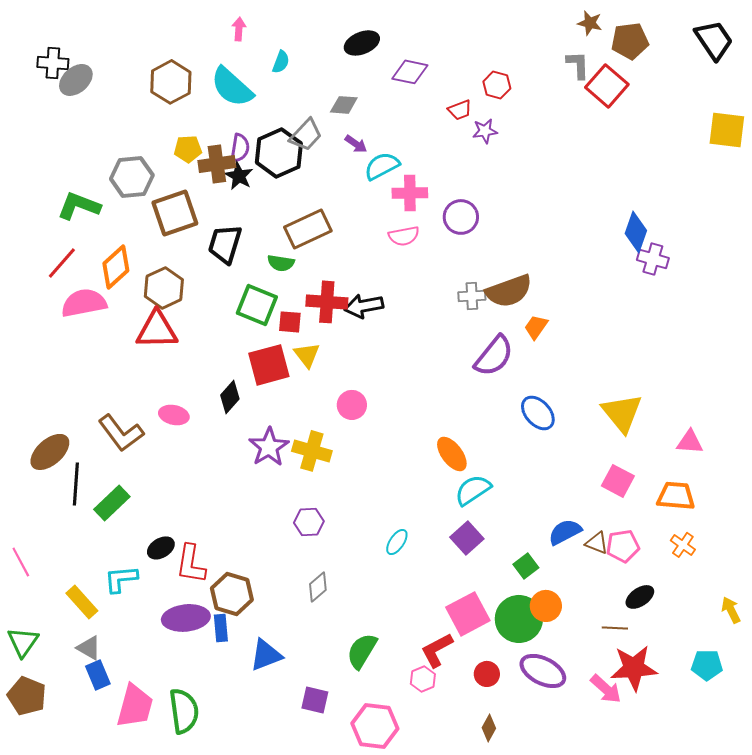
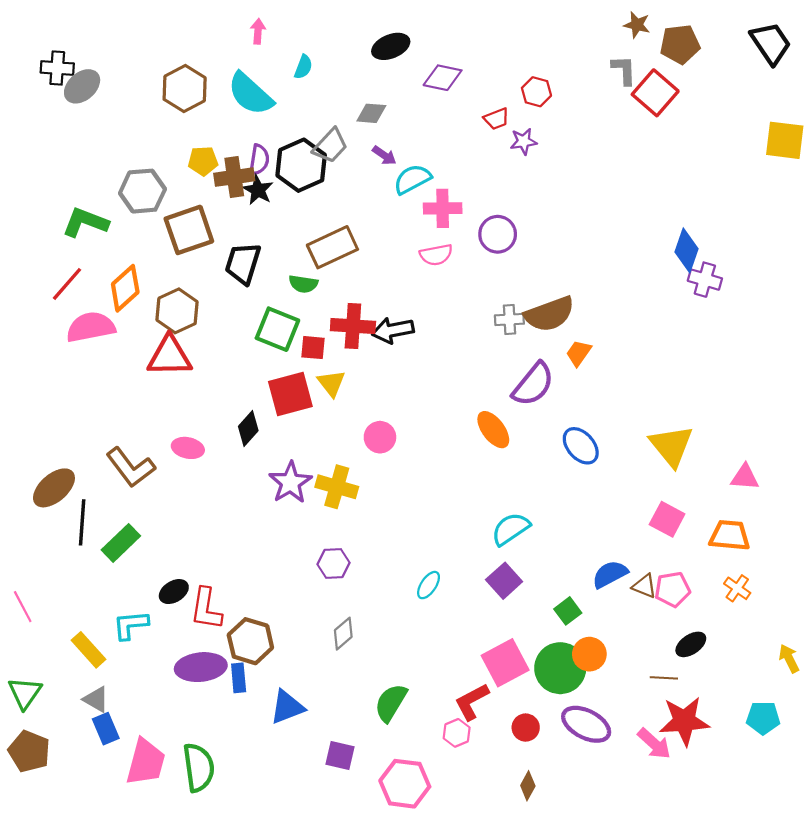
orange ellipse: (452, 454) -> (493, 430), moved

